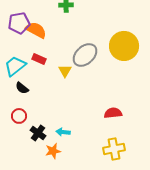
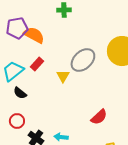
red rectangle: (39, 59) -> (37, 64), turned -72
red semicircle: (113, 113) -> (99, 117), moved, turned 144

